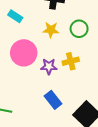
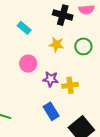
pink circle: (24, 53) -> (28, 64), size x0.7
yellow cross: (71, 61) -> (70, 85), moved

